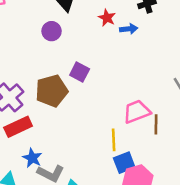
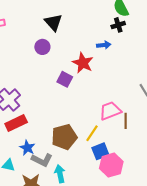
red star: (107, 18) -> (83, 63), moved, size x1.5
brown pentagon: (52, 91) -> (64, 137), moved
yellow line: (114, 140) -> (92, 133), turned 36

